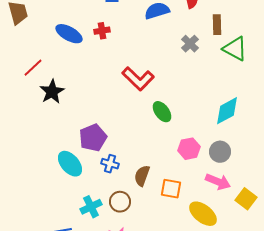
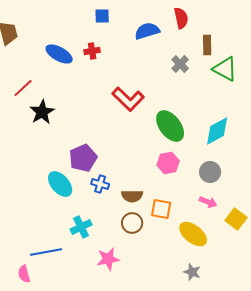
green ellipse: (162, 112) -> (170, 126), moved, size x1.5
pink hexagon: (189, 149) -> (168, 163), moved
brown semicircle: (142, 176) -> (132, 196), turned -110
pink arrow: (218, 182) -> (208, 202), size x0.7
brown circle: (120, 202) -> (132, 223), moved

